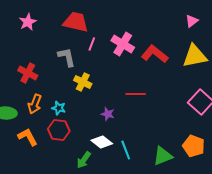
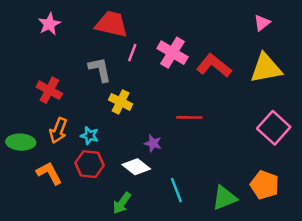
white diamond: (102, 142) -> (136, 167), moved

